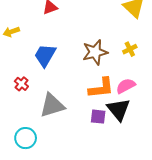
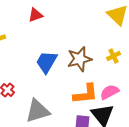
blue trapezoid: (45, 55) -> (46, 62), moved

